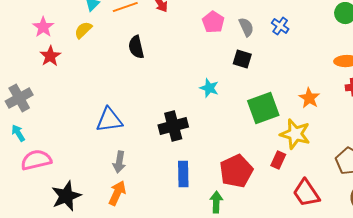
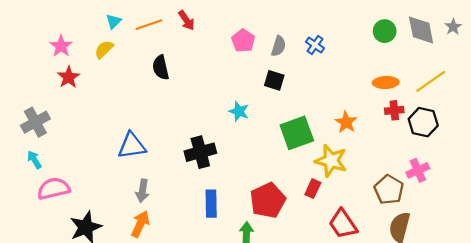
gray semicircle: (246, 27) -> (279, 46), turned 42

